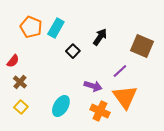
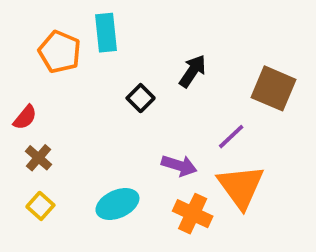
cyan rectangle: (56, 28) -> (106, 33), moved, turned -36
cyan ellipse: (61, 106) -> (117, 204), turned 35

